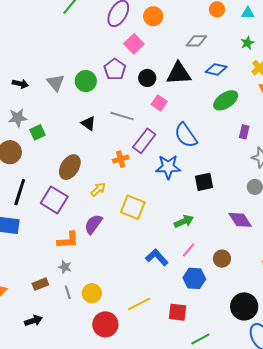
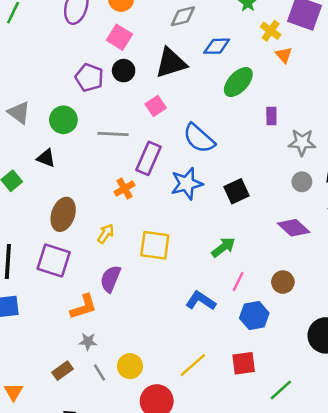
pink square: (134, 44) -> (119, 37), moved
black circle: (147, 78) -> (124, 71), moved
green circle: (86, 81) -> (63, 120), moved
pink square: (159, 103) -> (156, 106), turned 35
black triangle: (88, 123) -> (46, 158), moved

